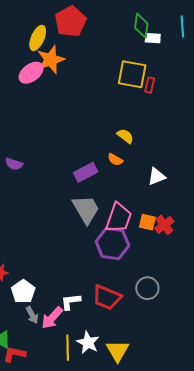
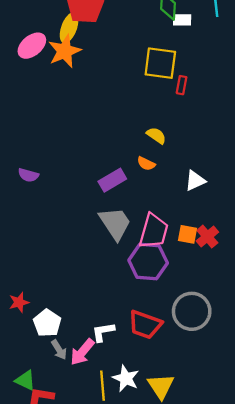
yellow ellipse: (38, 38) -> (69, 28), moved
pink ellipse: (31, 73) -> (32, 46), moved
red rectangle: (150, 85) -> (182, 85), moved
gray circle: (147, 288) -> (192, 311), size x1.4

